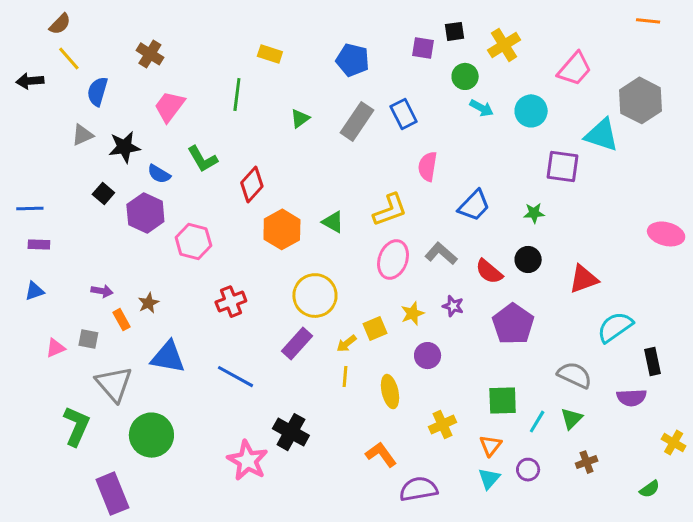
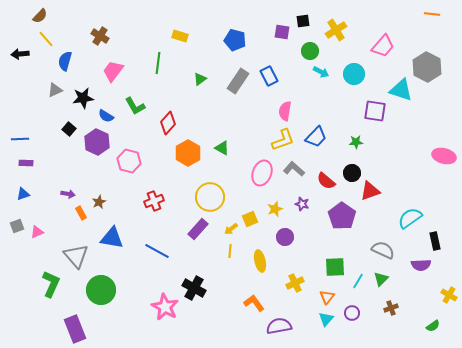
yellow L-shape: (390, 210) -> (283, 140), moved
red triangle: (584, 279) -> (370, 191), moved
gray square: (88, 339) -> (17, 226), moved, turned -32

